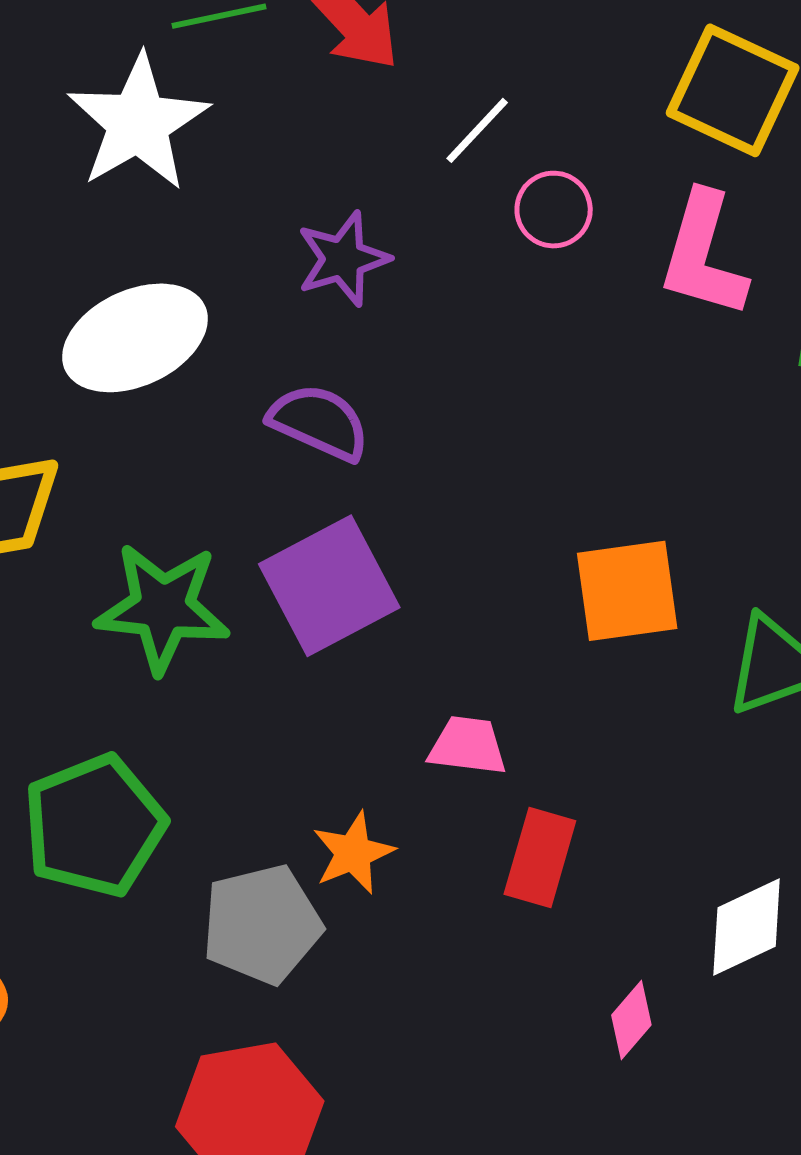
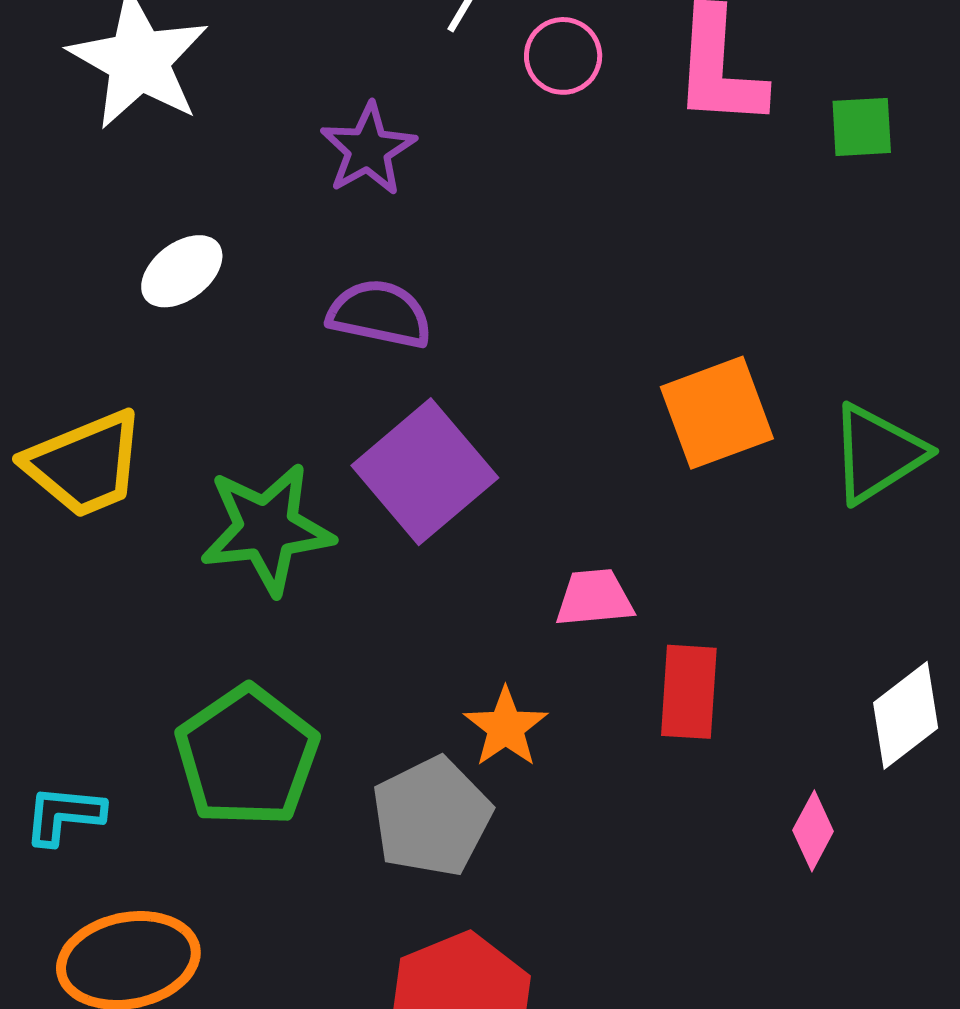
white ellipse: (135, 338) -> (182, 271), size x0.6

